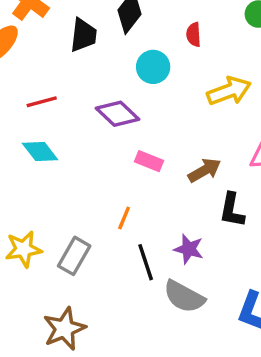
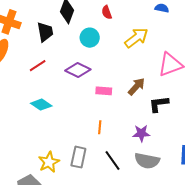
red line: (42, 102) -> (38, 66), moved
black L-shape: (232, 210) -> (159, 104), turned 90
black line: (146, 262) -> (112, 160), moved

